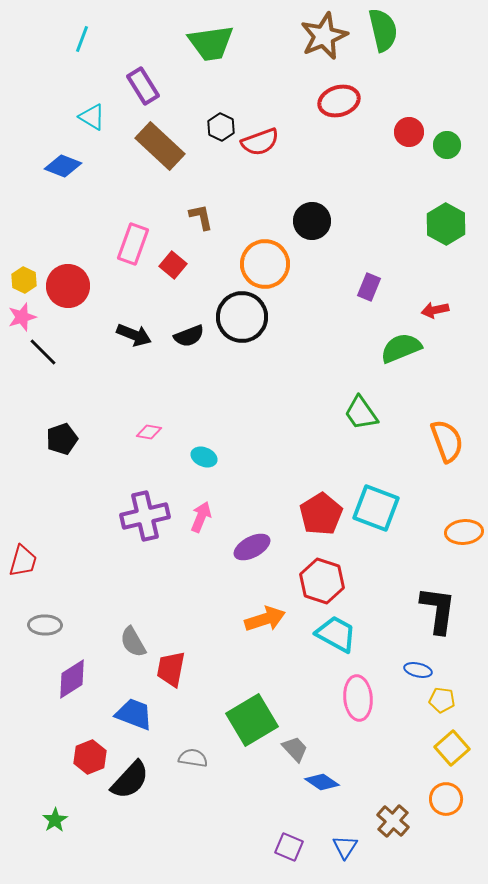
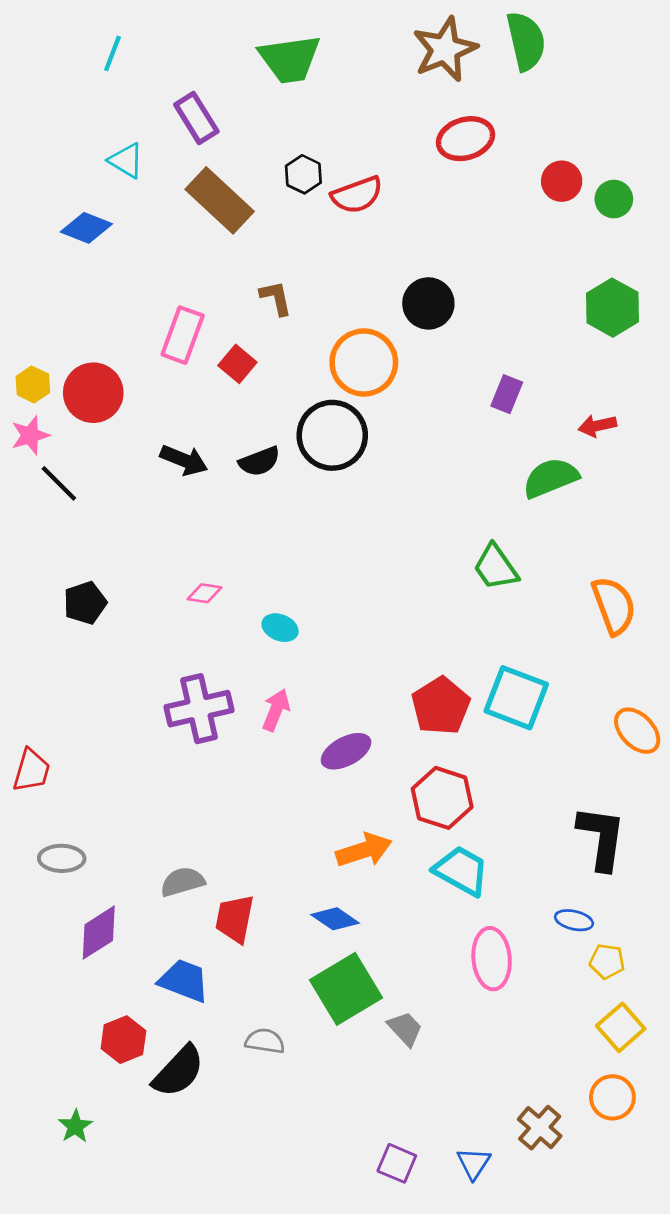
orange ellipse: (464, 532) -> (637, 731), turned 51
gray semicircle: (133, 642) -> (183, 882), turned 104
blue diamond: (322, 782) -> (335, 919), moved

